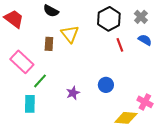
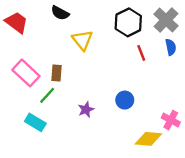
gray cross: (141, 17) -> (166, 20), size x1.5
blue semicircle: (145, 40) -> (171, 47), turned 48
brown rectangle: (49, 44) -> (57, 73), moved
cyan rectangle: (30, 104) -> (35, 122), turned -60

